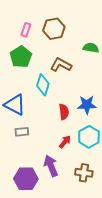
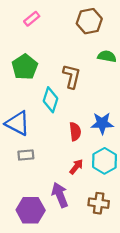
brown hexagon: (54, 29) -> (89, 21), moved
pink rectangle: (26, 30) -> (32, 19), moved, turned 32
brown L-shape: (61, 65) -> (72, 76), turned 75

